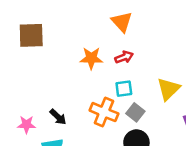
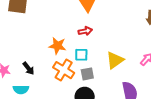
orange star: (91, 58) -> (57, 46), moved
gray square: (135, 112) -> (87, 74), turned 32

